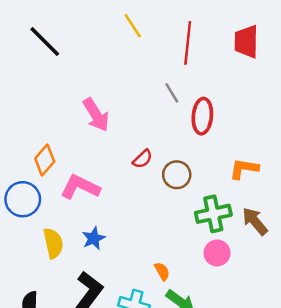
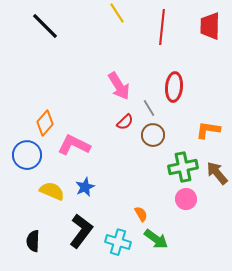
gray line: (172, 93) -> (149, 108), moved
pink arrow: (96, 115) -> (119, 86), moved
yellow semicircle: (53, 243) -> (52, 191), turned -55

